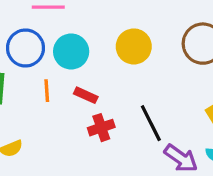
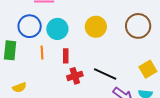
red rectangle: (86, 95) -> (66, 56), turned 64
black line: (151, 123) -> (105, 74), turned -40

